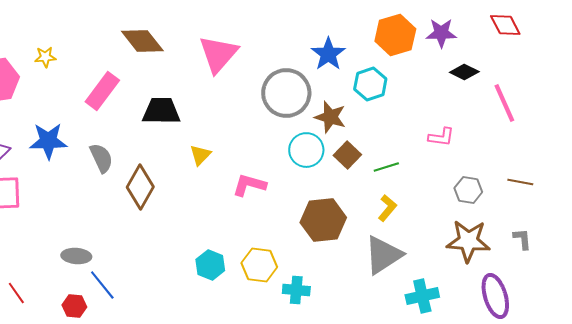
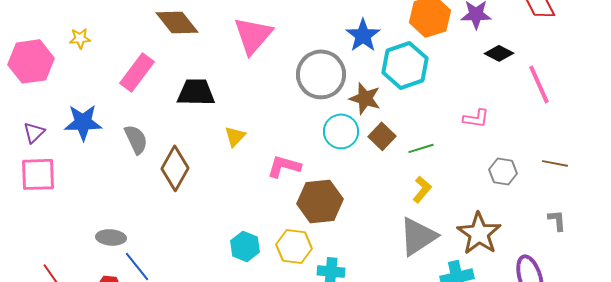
cyan hexagon: (370, 84) -> (405, 65), size x1.4
brown hexagon: (323, 220) -> (320, 201), moved
brown star: (468, 241) -> (479, 233), moved, turned 30

